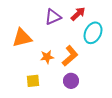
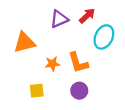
orange L-shape: (70, 56) -> (78, 63), turned 115

